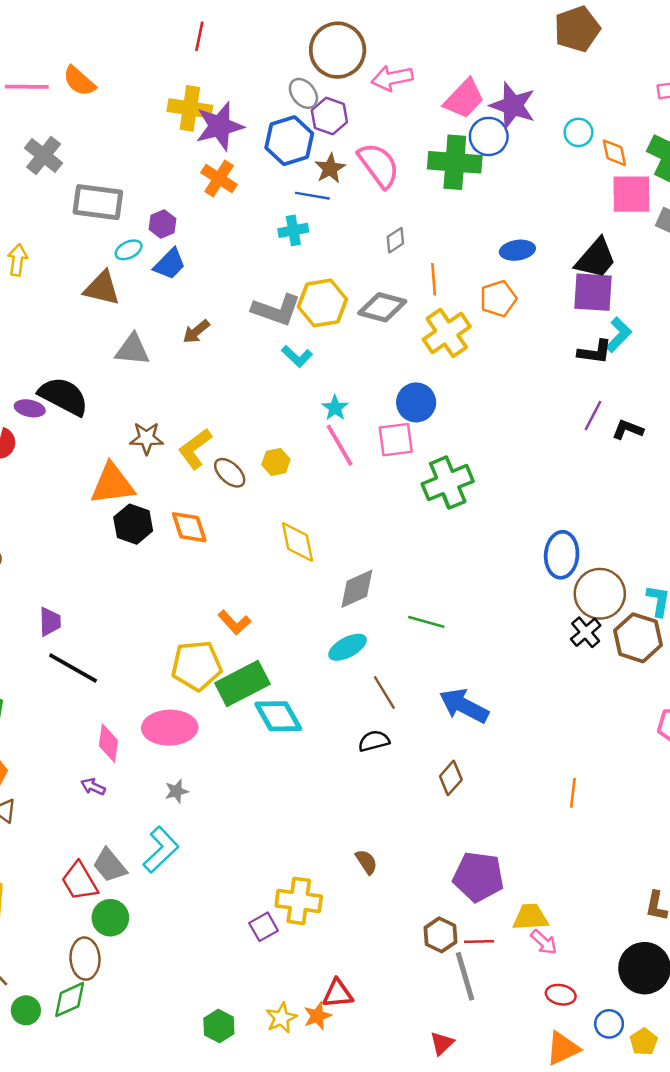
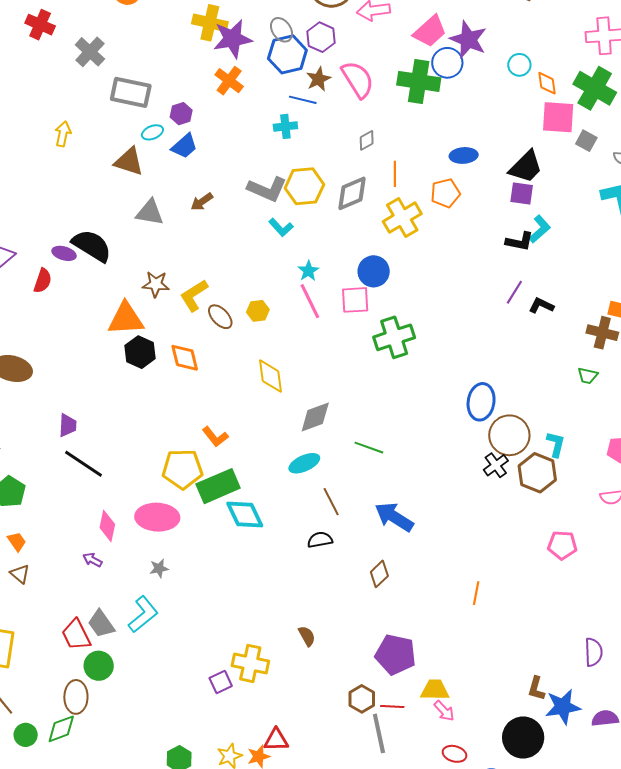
gray ellipse: (303, 93) -> (281, 30), moved
purple square: (593, 292) -> (522, 193), size x0.7
gray diamond: (382, 307) -> (352, 193), turned -42

